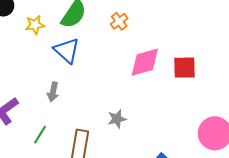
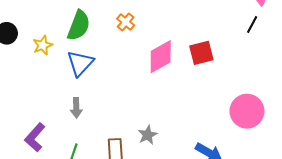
blue triangle: (67, 50) -> (80, 63), turned 44
gray star: (117, 119) -> (148, 135), moved

